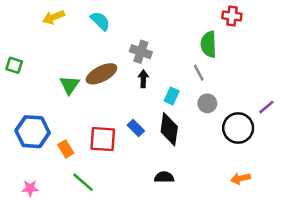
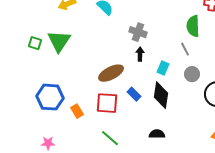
brown ellipse: (101, 74) -> (111, 73), moved
green triangle: (69, 85) -> (59, 41), moved, size x1.4
green line: (83, 182) -> (110, 138), moved

